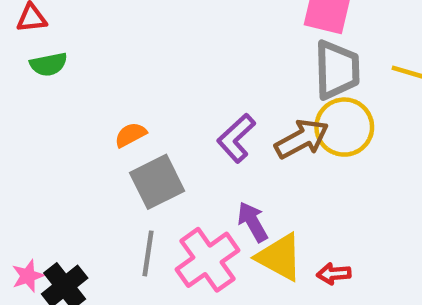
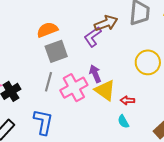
yellow circle: (344, 127) -> (148, 62), moved
orange semicircle: (130, 135) -> (47, 30), size x1.5
brown arrow: (302, 139) -> (106, 23), moved

